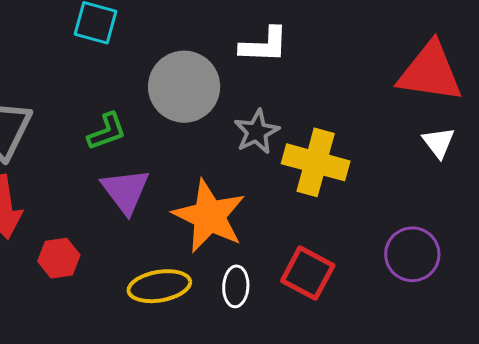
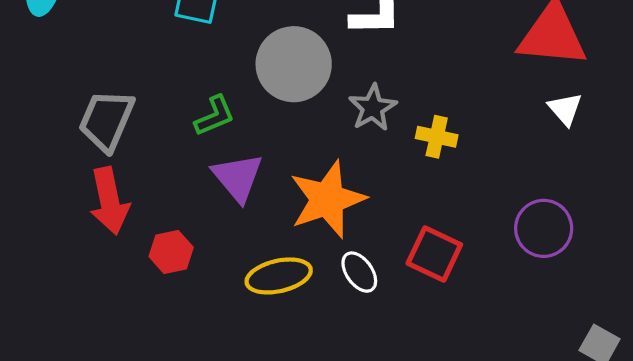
yellow cross: (316, 162) -> (437, 137), size x0.6
orange star: (209, 216) -> (327, 199), turned 30
white ellipse: (236, 286) -> (359, 272), turned -36

